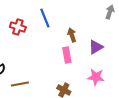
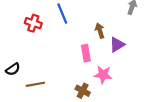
brown arrow: (72, 35) -> (100, 31), moved
pink star: (96, 77) -> (103, 75), moved

